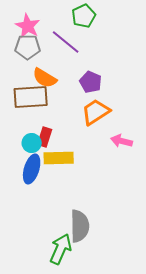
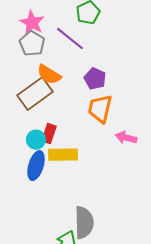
gray pentagon: (28, 47) -> (32, 44), turned 30
brown rectangle: (31, 97) -> (35, 94), turned -32
orange trapezoid: (96, 112) -> (100, 109), turned -44

